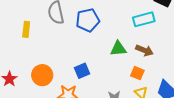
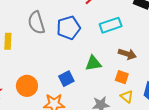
cyan rectangle: (144, 19) -> (111, 25), moved
green triangle: (118, 49) -> (93, 63), moved

